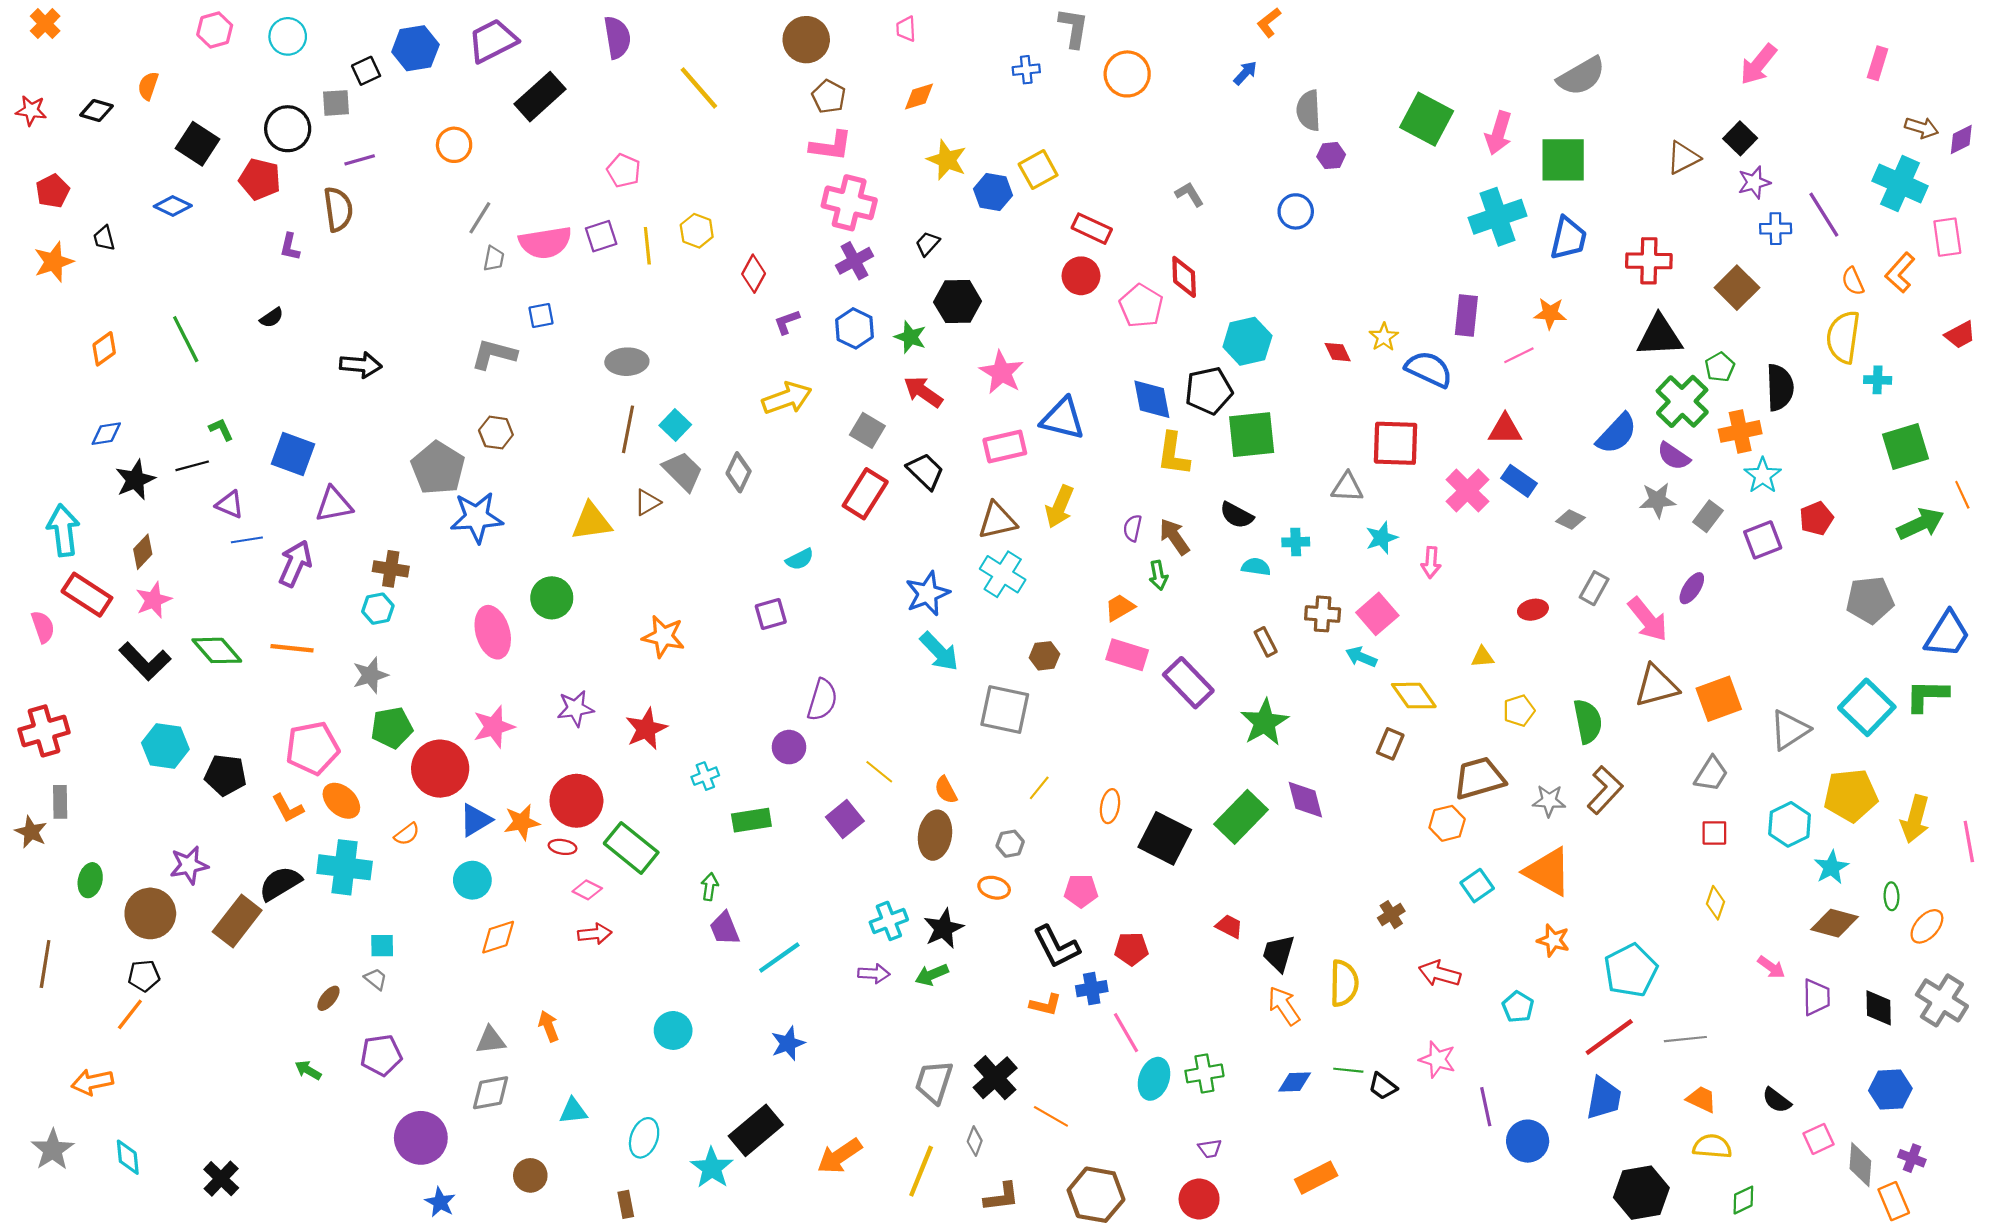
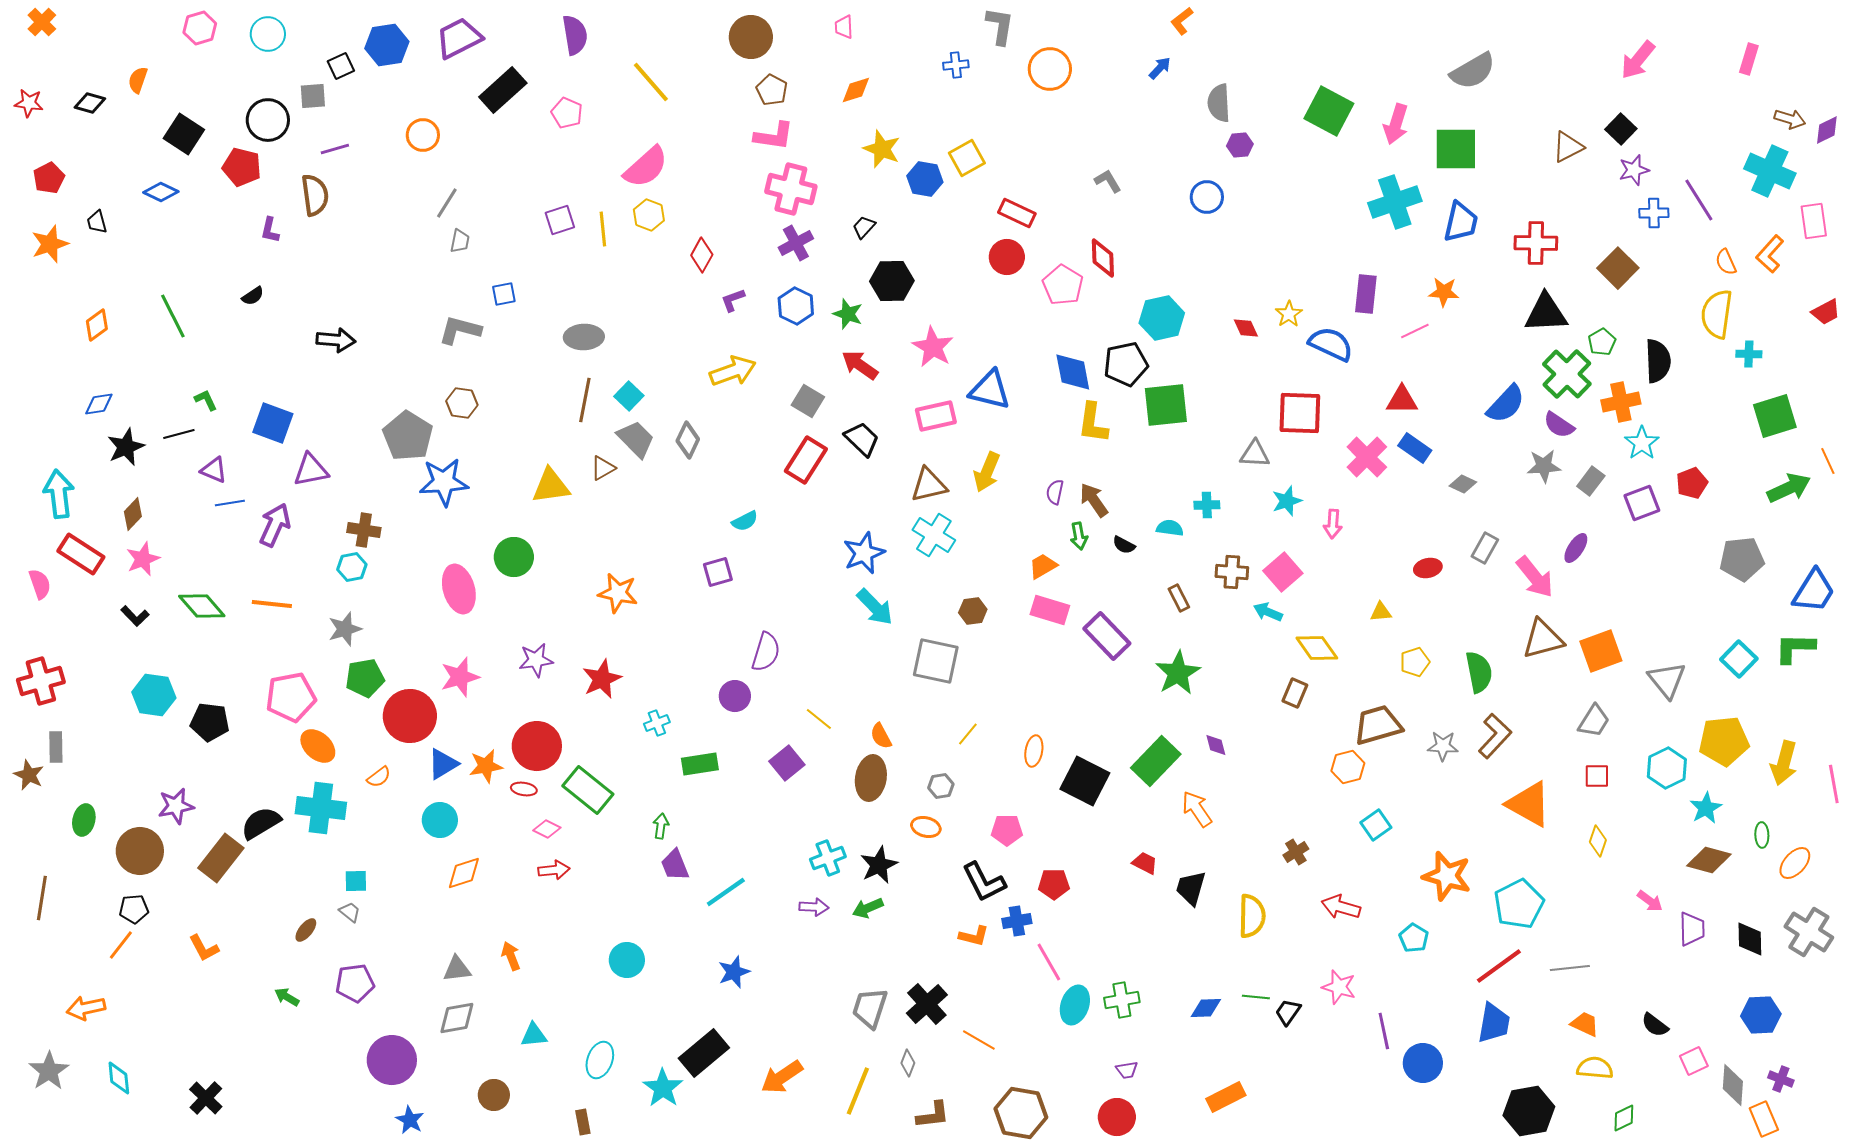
pink pentagon: (624, 171) -> (567, 113), moved
pink semicircle: (545, 243) -> (646, 167), moved, turned -33
black semicircle: (1237, 515) -> (1124, 545), moved, size x0.7
black L-shape: (145, 661) -> (135, 616), size x0.6
cyan square: (1867, 707) -> (1739, 659), size x0.7
gray triangle: (1790, 730) -> (1667, 680), turned -36
purple diamond: (1305, 800) -> (1216, 745), size x0.6
orange L-shape: (288, 808) -> (204, 948), moved
orange triangle: (1548, 872) -> (1529, 804), moved
orange star: (1553, 940) -> (1447, 876), size x1.6
orange arrow: (1284, 1006) -> (1197, 809), moved
black trapezoid: (1383, 1086) -> (1288, 1012), turned 88

